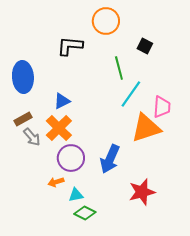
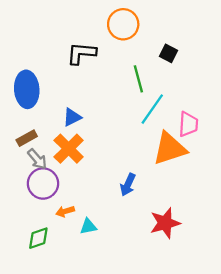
purple circle: (71, 158) -> (43, 183), moved
blue arrow: (110, 159) -> (128, 185), size x0.7
green diamond: (85, 213) -> (38, 238), moved, turned -45

